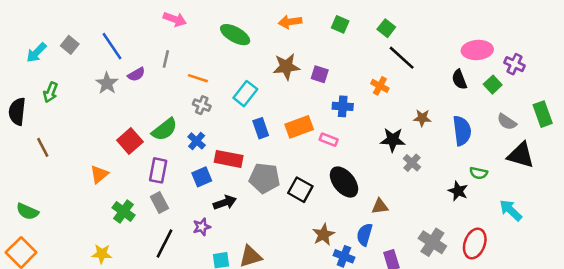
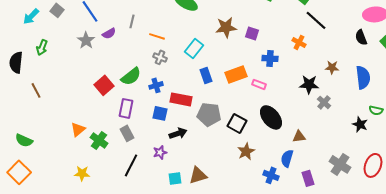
blue cross: (197, 141) -> (156, 85), turned 32
orange triangle: (99, 174) -> (78, 129), moved
blue square: (202, 177) -> (160, 113), turned 35
brown star: (323, 235) -> (246, 151), moved

